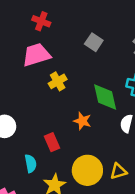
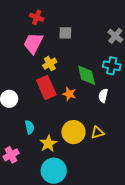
gray square: (94, 42) -> (65, 33), moved, turned -32
pink trapezoid: (36, 55) -> (33, 43), turned -45
red rectangle: (52, 142) -> (46, 88), moved, size x1.6

